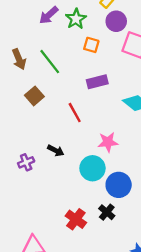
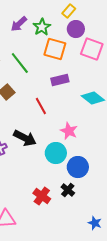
orange square: (91, 45) -> (55, 49), size x1.6
pink star: (108, 142) -> (69, 131), turned 30
black arrow: (56, 150) -> (25, 138), size x1.6

